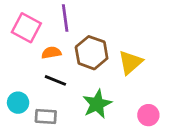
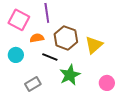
black line: (55, 80) -> (50, 57), moved
cyan circle: (18, 103) -> (16, 55), moved
gray rectangle: (46, 116) -> (33, 84), turned -35

